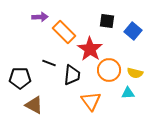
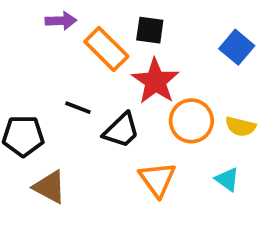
black square: (107, 21) -> (150, 30), moved
black trapezoid: (72, 75) -> (121, 130), turned 40
cyan triangle: (128, 93) -> (227, 179), moved, turned 40

